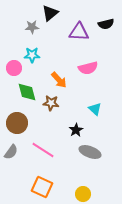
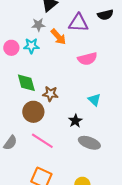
gray star: (32, 27) -> (38, 25), moved
pink circle: (14, 68) -> (11, 48), moved
orange arrow: (59, 80) -> (58, 37), moved
brown circle: (17, 123) -> (33, 112), moved

